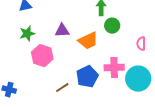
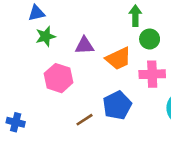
green star: (27, 34) -> (46, 36), moved
pink cross: (114, 68) -> (152, 74), moved

